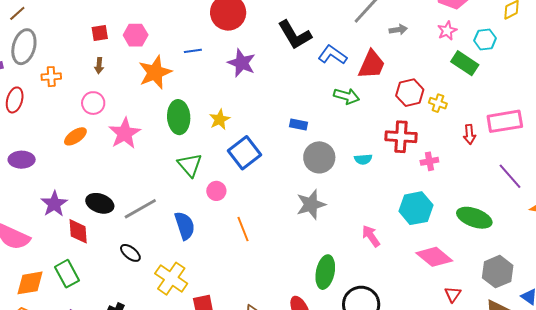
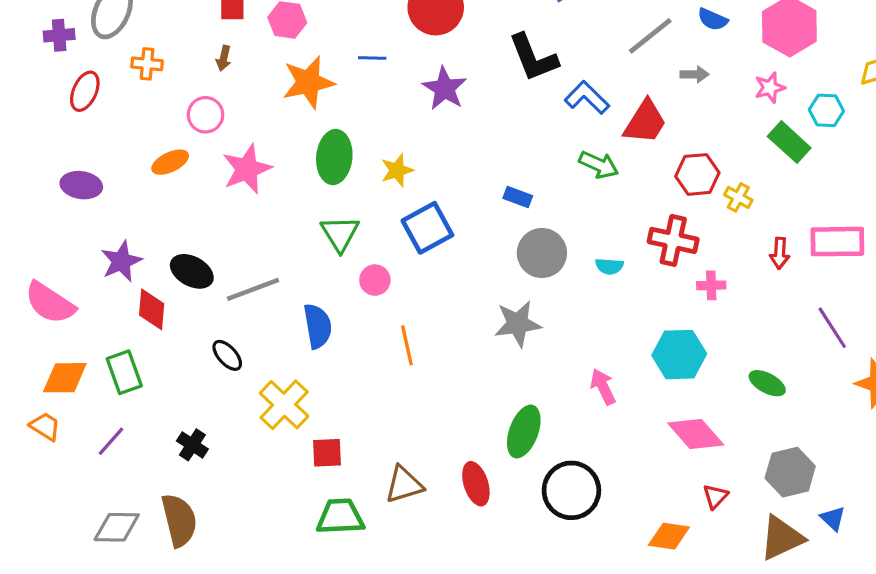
green ellipse: (474, 218) -> (767, 383), size x0.7

